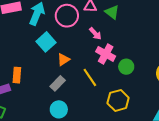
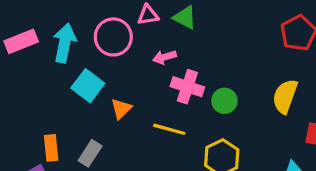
pink arrow: (95, 34) -> (165, 57), turned 128
yellow line: (90, 77) -> (169, 129), turned -30
gray rectangle: (58, 83) -> (90, 153), moved

